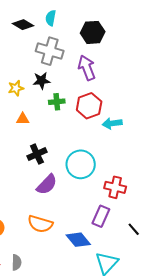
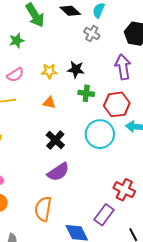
gray cross: (50, 51) -> (92, 34), moved, size x0.6
black cross: (37, 154) -> (55, 140), turned -36
cyan circle: (81, 164) -> (100, 134), moved
orange semicircle: (40, 224) -> (43, 209), turned 70

